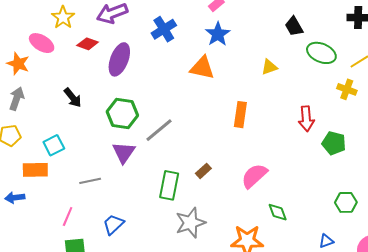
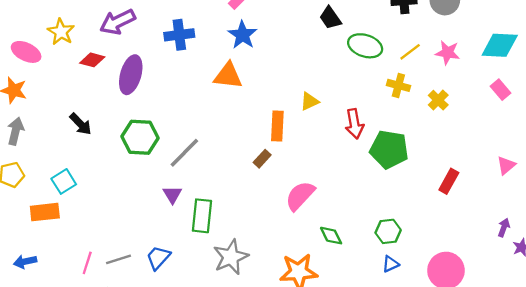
blue cross: (164, 29) -> (179, 35), turned 30
pink ellipse: (42, 43) -> (26, 52), moved
yellow triangle: (269, 67) -> (309, 101), moved
green pentagon: (334, 143) -> (389, 149), size x1.4
purple triangle: (124, 153) -> (172, 195), moved, size x0.7
brown rectangle: (203, 171) -> (262, 159), moved
gray line: (90, 181) -> (119, 259), moved
blue arrow: (15, 198) -> (25, 262), moved
green hexagon: (346, 202) -> (388, 231), moved
blue trapezoid: (113, 224) -> (158, 258), moved

